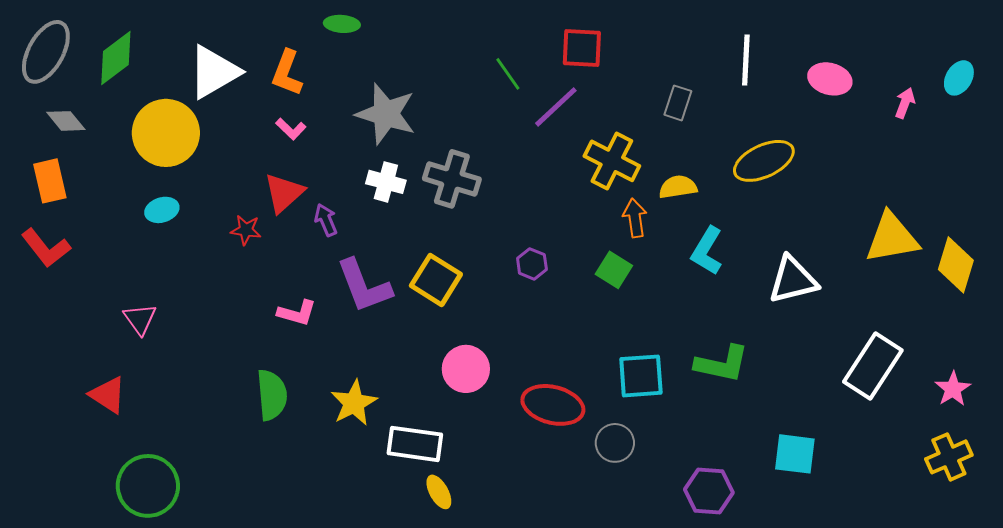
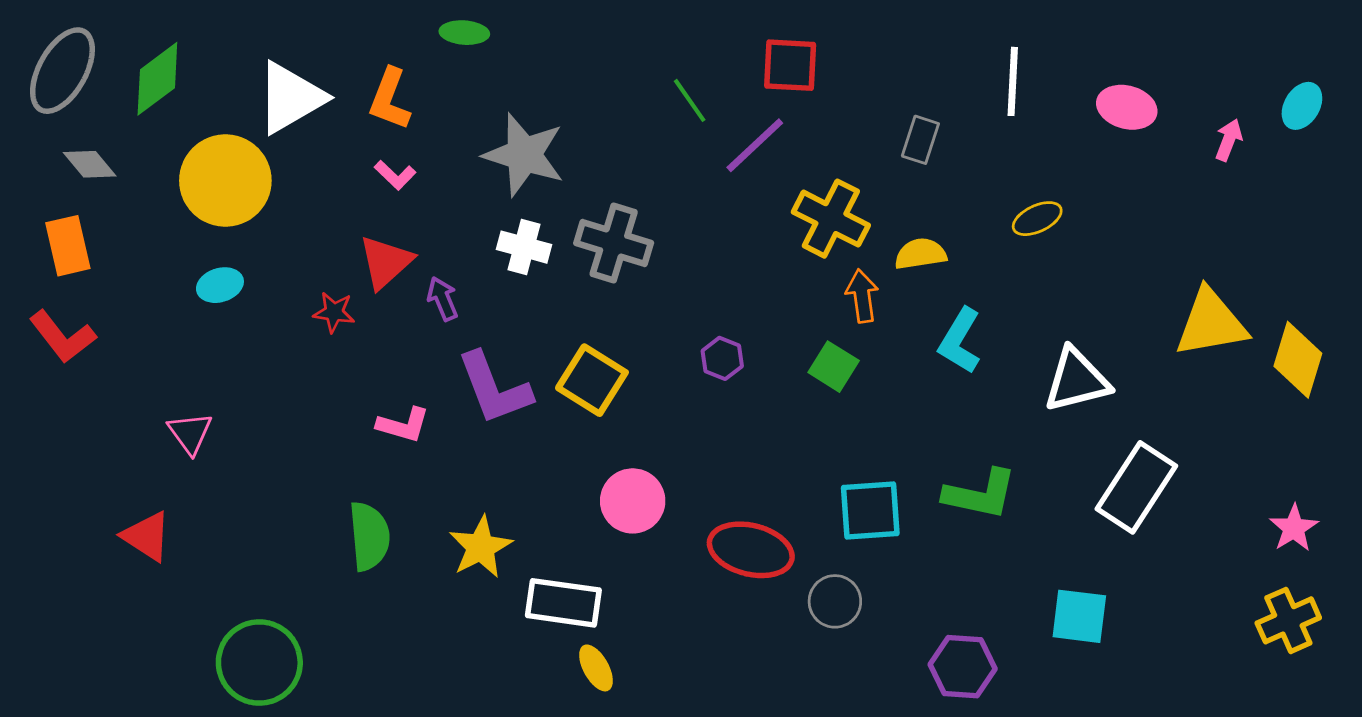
yellow ellipse: (764, 161) -> (1037, 219), size x0.6
white rectangle: (873, 366) -> (1136, 487), moved
green circle: (148, 486) -> (259, 663), moved

